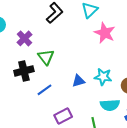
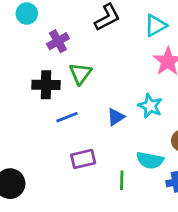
cyan star: (103, 77) -> (150, 106), moved
blue triangle: (78, 81) -> (116, 117), turned -32

